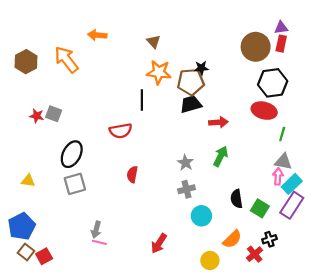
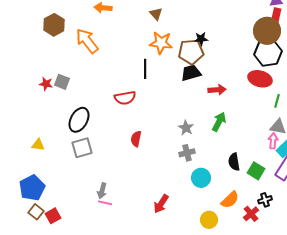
brown circle: (256, 47) -> (267, 31), moved
orange arrow: (66, 60) -> (87, 41), moved
brown hexagon: (26, 62) -> (54, 25), moved

